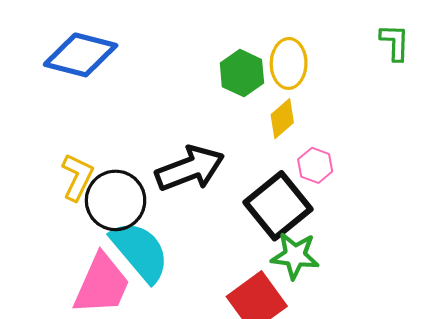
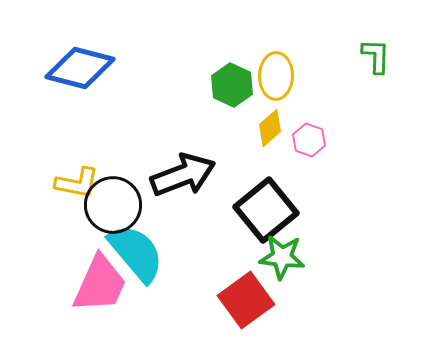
pink hexagon: (315, 165) -> (309, 140), moved
yellow L-shape: (77, 177) -> (77, 183), turned 75

